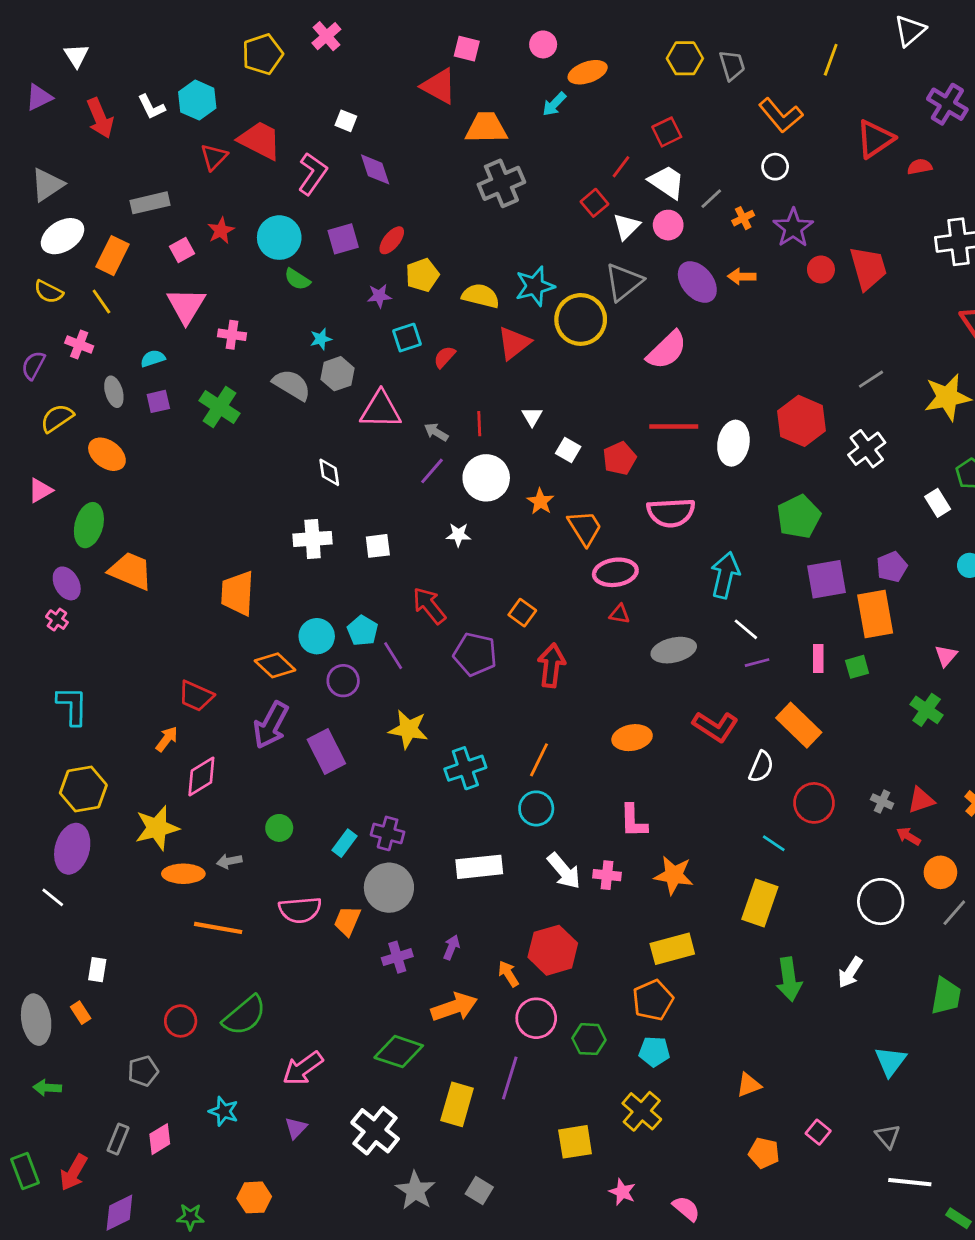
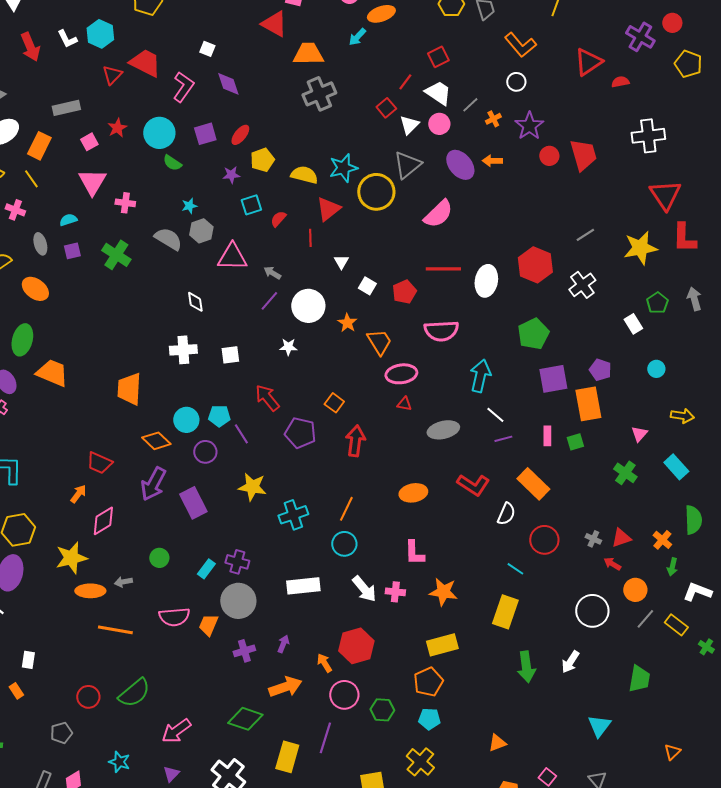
red line: (479, 424) -> (310, 238), moved
purple pentagon: (892, 567) -> (600, 370), turned -30
cyan pentagon: (363, 631) -> (219, 416), turned -30

